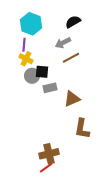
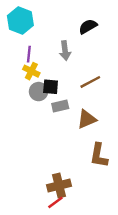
cyan hexagon: (31, 24) -> (20, 20), moved
gray arrow: (63, 43) -> (65, 51), moved, turned -70
brown line: (71, 58) -> (90, 82), moved

